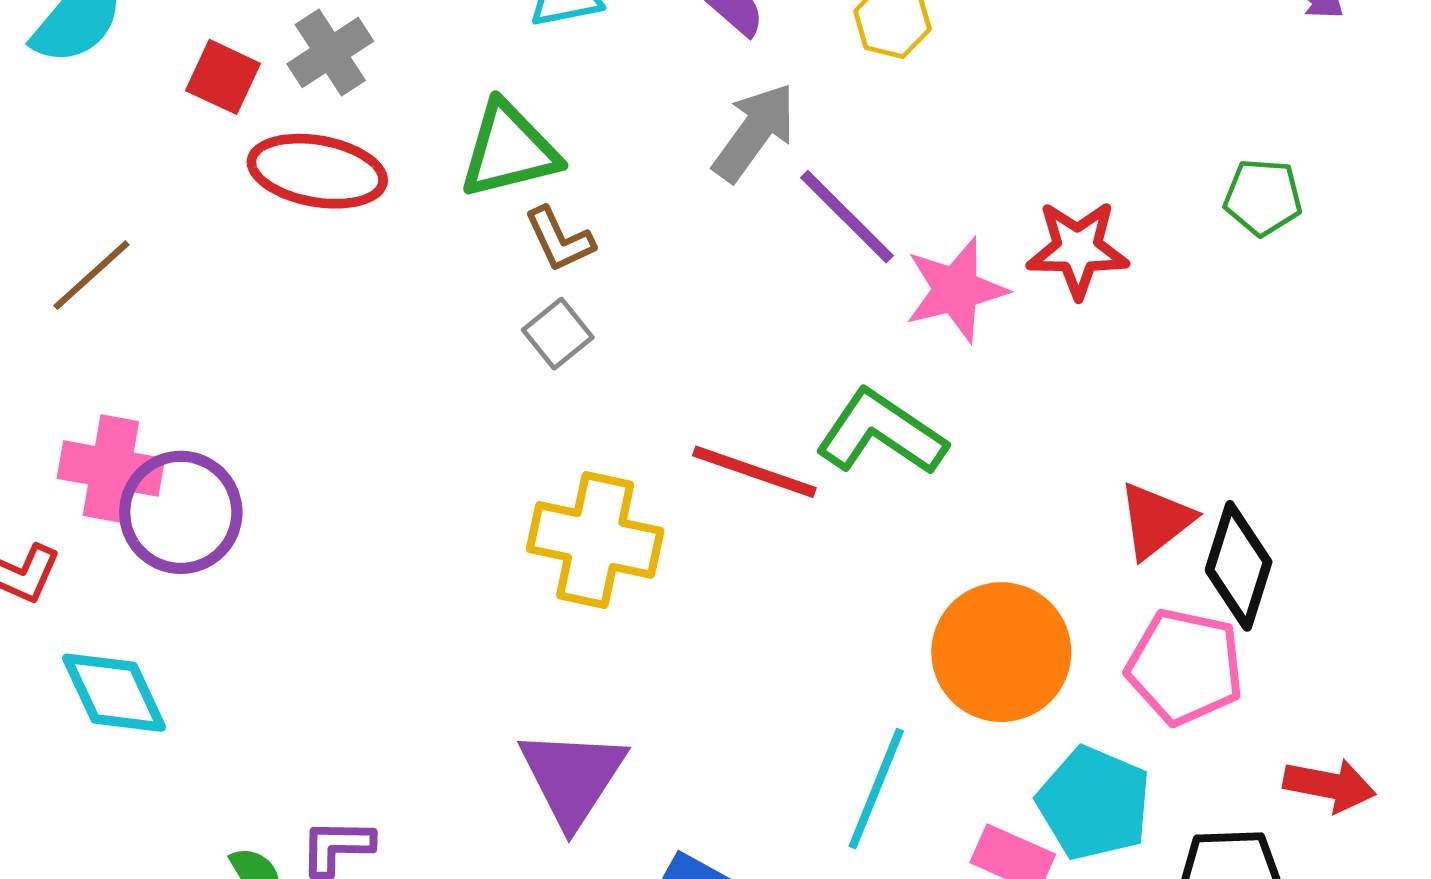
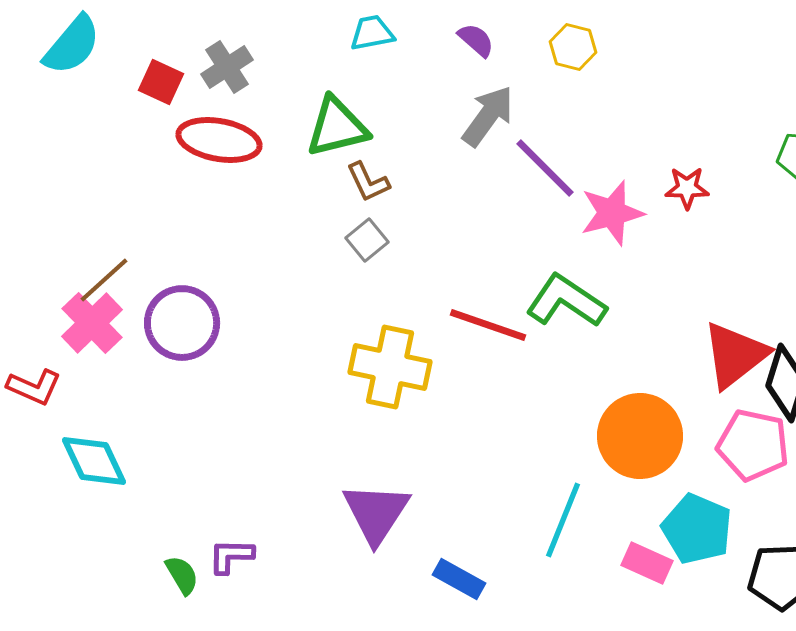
red star: (1078, 249) -> (687, 188), size x0.7
brown line: (91, 275) -> (104, 280), moved
pink cross: (111, 468) -> (92, 323), turned 36
purple circle: (181, 512) -> (182, 323), moved
red triangle: (1156, 520) -> (735, 355), size x1.4

